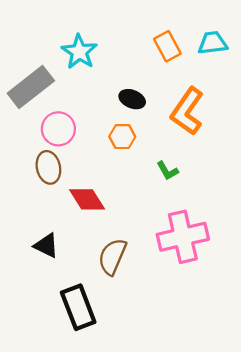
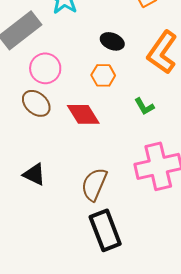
brown ellipse: (48, 167) -> (36, 103), turned -36
red diamond: (87, 199) -> (83, 114), moved
black rectangle: (78, 307) -> (105, 230), moved

